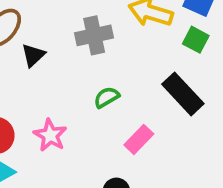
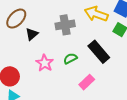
black rectangle: (183, 94) -> (99, 52), moved
pink star: (50, 135) -> (45, 63), moved

